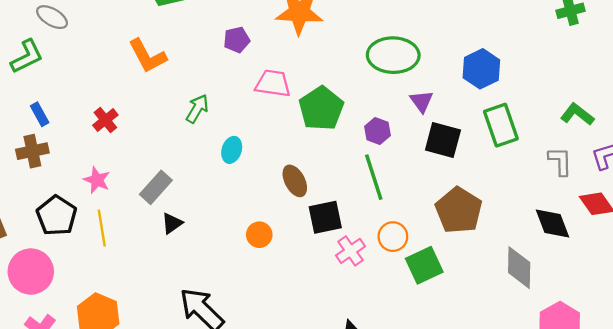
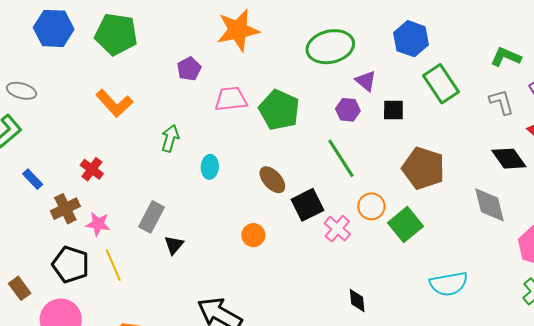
purple hexagon: (377, 131) -> (348, 110), moved
black square: (443, 140) -> (393, 110), size x0.7
brown cross: (32, 151) -> (65, 209), moved

